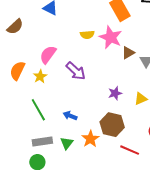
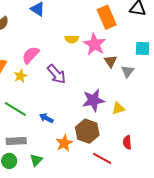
brown triangle: (128, 53) -> (111, 61), turned -40
purple star: (115, 93) -> (93, 100), size x1.6
green line: (38, 110) -> (15, 109), turned -35
green triangle: (67, 143) -> (36, 160), moved

